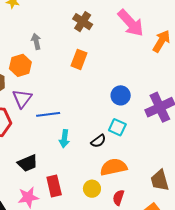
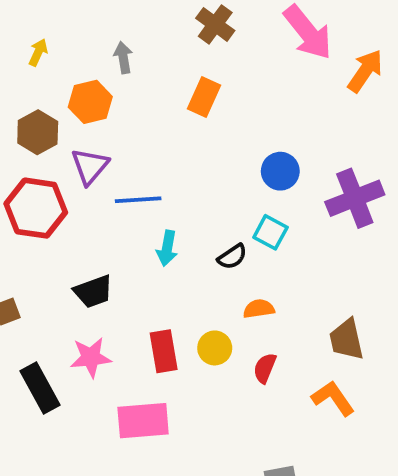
orange semicircle: (114, 167) -> (259, 309), size x0.6
red rectangle: (54, 186) -> (164, 351), moved

